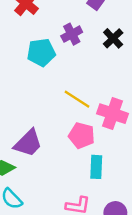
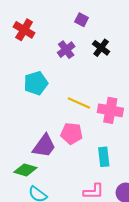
cyan pentagon: (41, 52) -> (36, 83), moved
pink pentagon: (82, 135) -> (72, 133), moved

